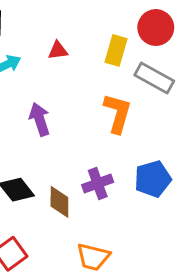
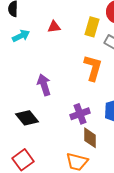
purple arrow: (40, 119) -> (44, 85), moved
brown diamond: (59, 202) -> (90, 138), moved

